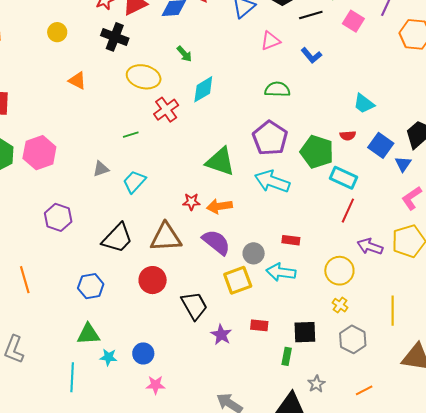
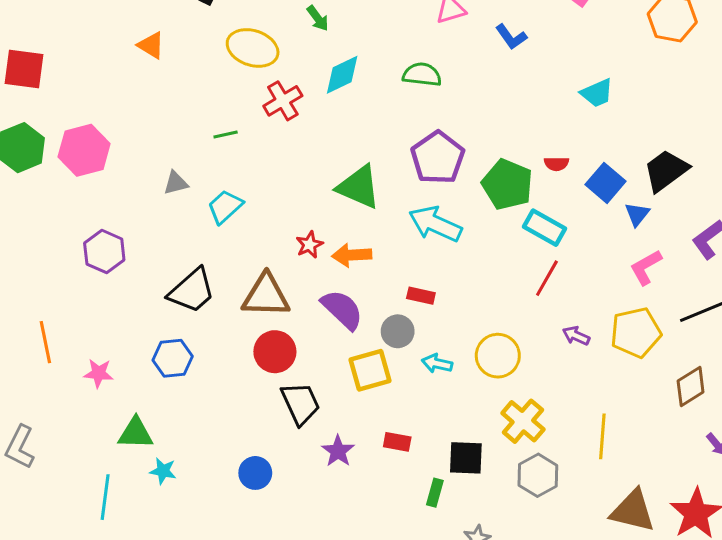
green semicircle: (277, 89) -> (422, 75), moved
cyan trapezoid: (364, 104) -> (597, 93), moved, turned -65
red star: (191, 202) -> (309, 245), turned -30
red rectangle: (291, 240) -> (421, 296), moved
purple arrow: (370, 246) -> (576, 336), size x0.7
yellow circle: (339, 271) -> (498, 356), moved
cyan arrow: (281, 272) -> (437, 363), size x0.7
red circle: (153, 280) -> (275, 352), moved
blue hexagon: (91, 286) -> (173, 358), moved
yellow cross: (340, 305) -> (523, 421), size x1.8
blue circle: (143, 353) -> (255, 473), moved
pink star: (156, 385) -> (99, 373), moved

